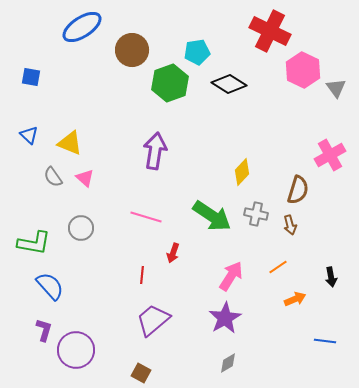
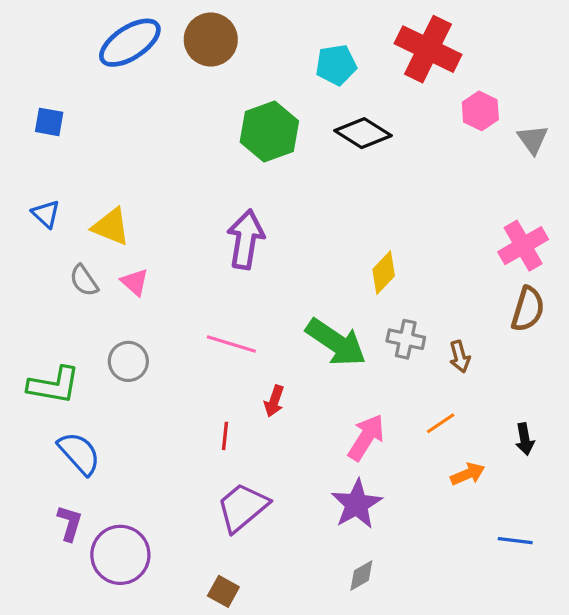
brown circle: (132, 50) -> (211, 40), moved
cyan pentagon: (197, 52) -> (336, 65), moved
pink hexagon: (303, 70) -> (480, 111), size x0.7
brown semicircle: (298, 190) -> (528, 309), moved

